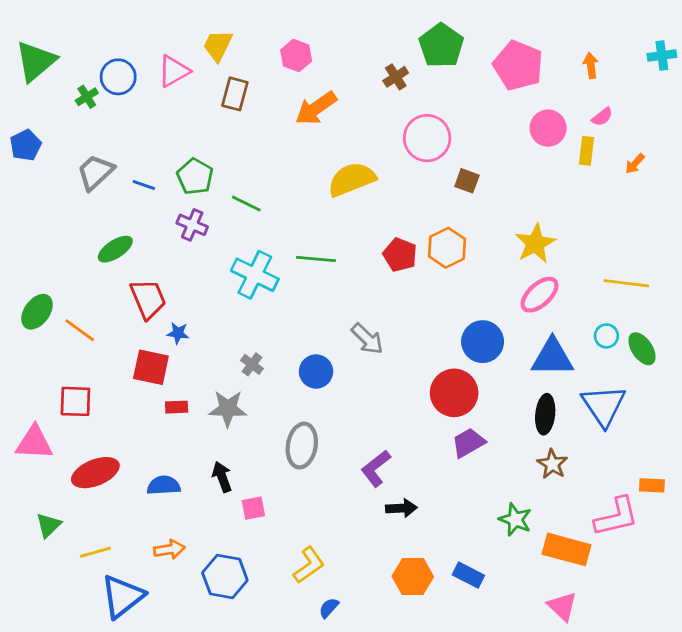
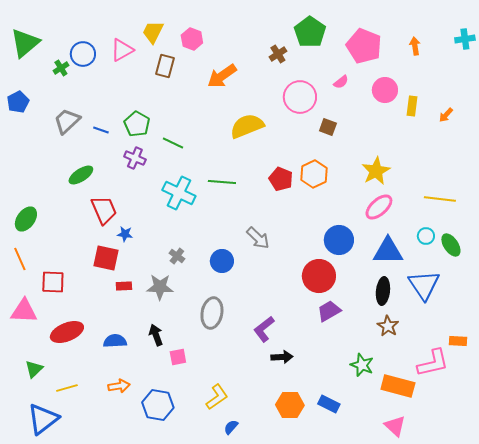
pink hexagon: (296, 55) -> (192, 39), moved
pink semicircle: (602, 117) -> (341, 82), moved
orange line: (80, 330) -> (20, 259), moved, turned 30
blue triangle: (122, 596) -> (43, 419), moved

